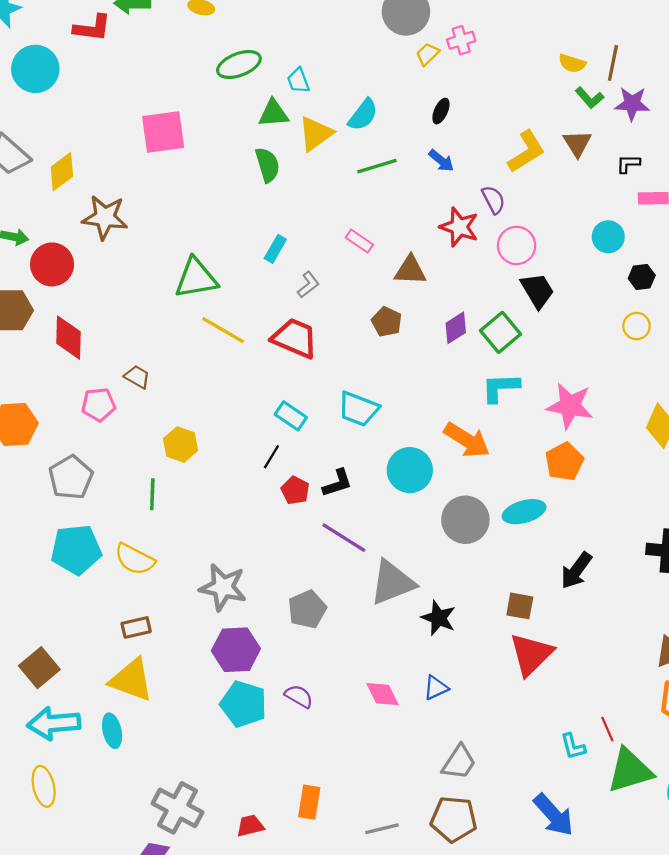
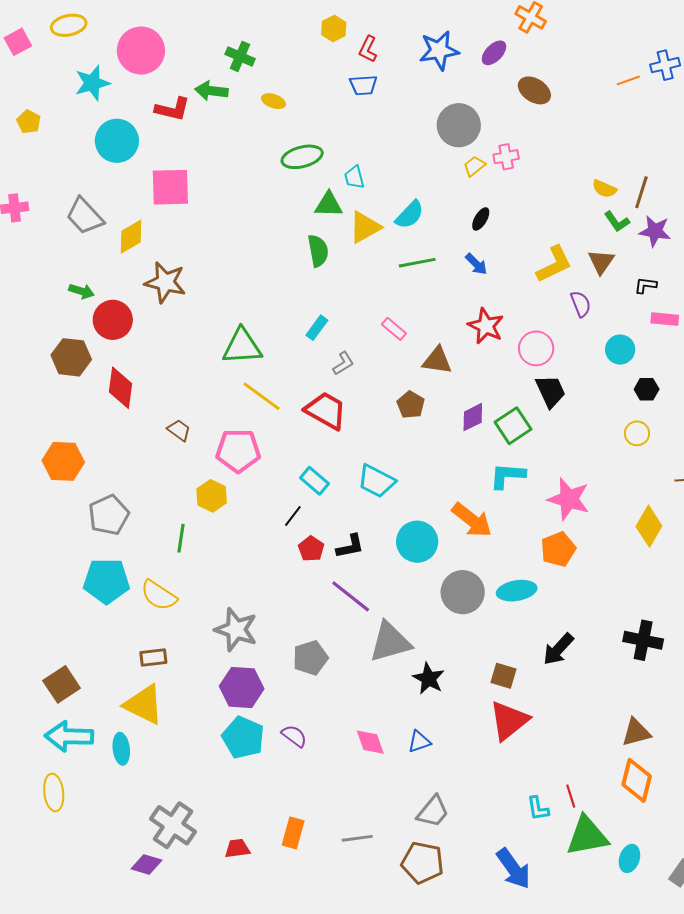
pink square: (163, 132) -> (170, 187), moved
purple semicircle: (493, 200) -> (581, 304), moved
pink pentagon: (99, 405) -> (238, 451), moved, size x1.4
gray line: (382, 829) -> (357, 838), moved

